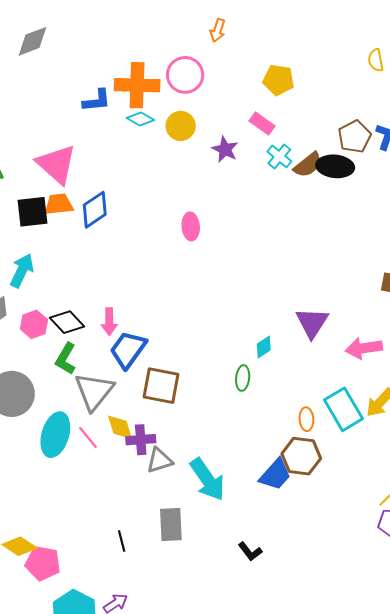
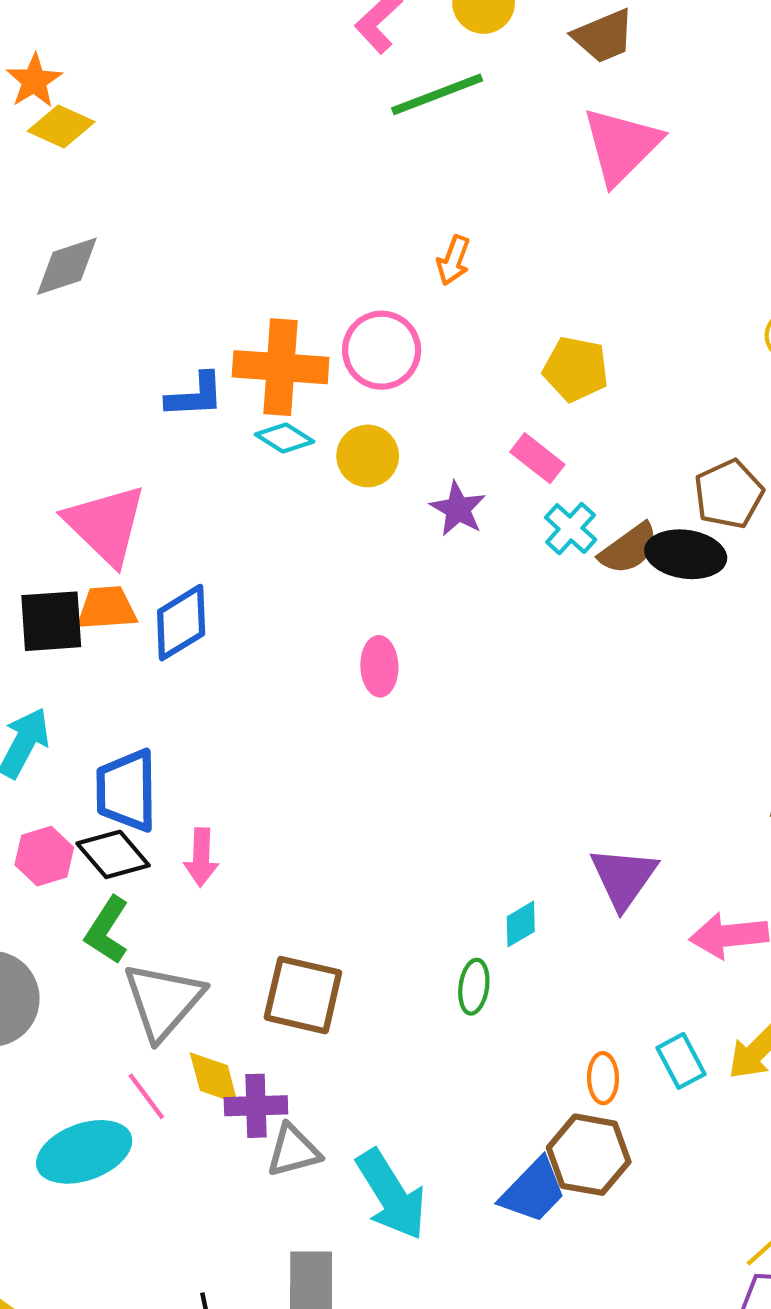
blue trapezoid: (128, 350) -> (126, 790), moved, turned -39
cyan rectangle: (343, 409) -> (681, 1061), size x0.6
cyan ellipse: (55, 435) -> (84, 1152), moved, turned 51

